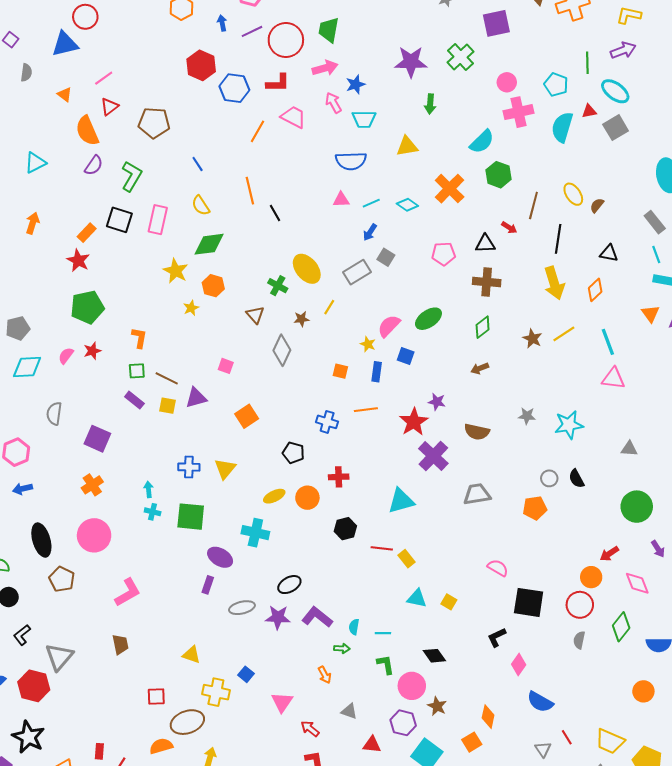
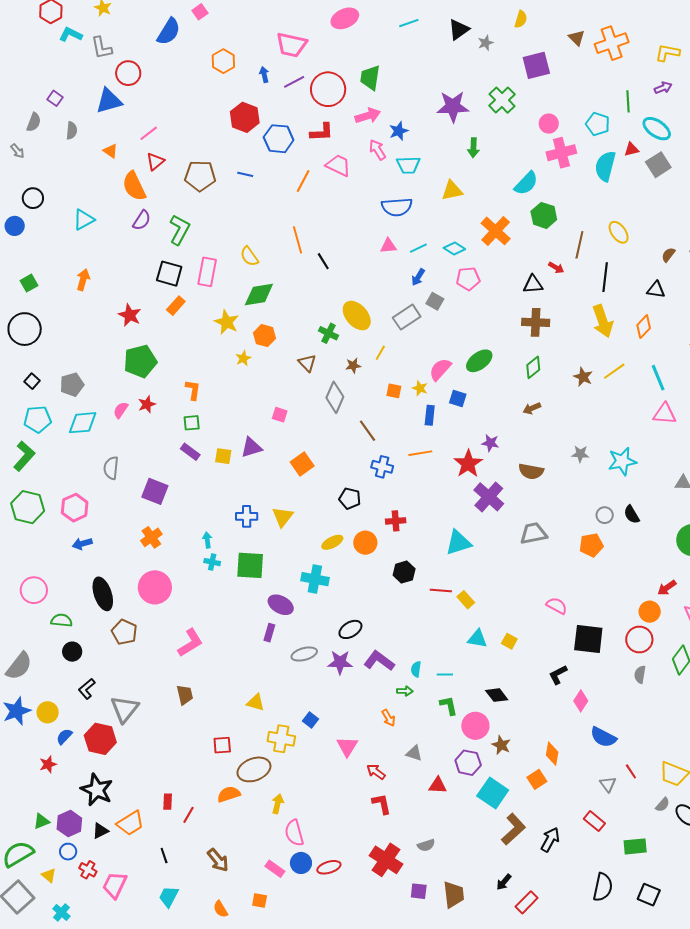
purple arrow: (623, 50) -> (663, 88), size x0.7
blue line: (198, 164) -> (245, 174), moved, turned -42
brown semicircle: (597, 205) -> (668, 255), moved
orange rectangle: (87, 233) -> (176, 306), moved
pink pentagon: (444, 254) -> (468, 279), moved
orange square: (340, 371) -> (394, 391), moved
brown line: (167, 378) -> (368, 431), moved, turned 30

